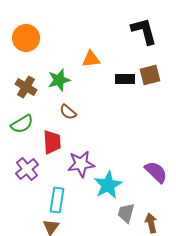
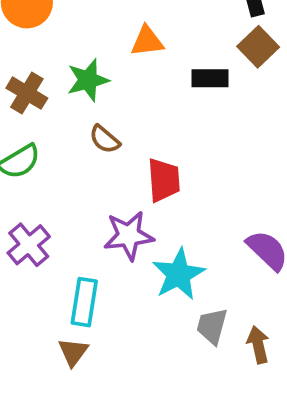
brown square: (150, 75) -> (258, 47), moved, turned -30
red trapezoid: (52, 142) -> (164, 180), moved

